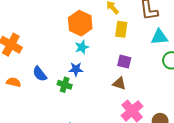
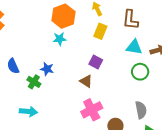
blue star: (76, 69) -> (47, 69), moved
blue semicircle: (40, 74) -> (13, 66), moved
green cross: (65, 85) -> (34, 82), moved

